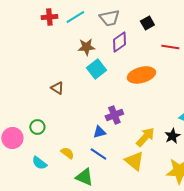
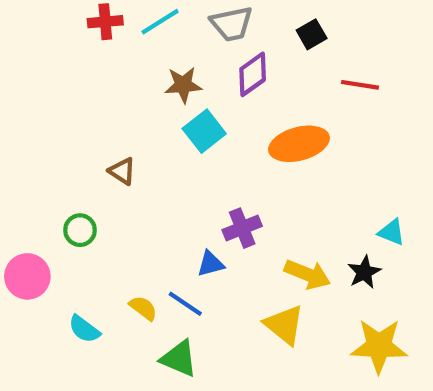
green circle: (37, 127) -> (80, 230), moved
yellow arrow: (145, 137) -> (307, 274), turned 70
blue line: (98, 154) -> (185, 304), moved

